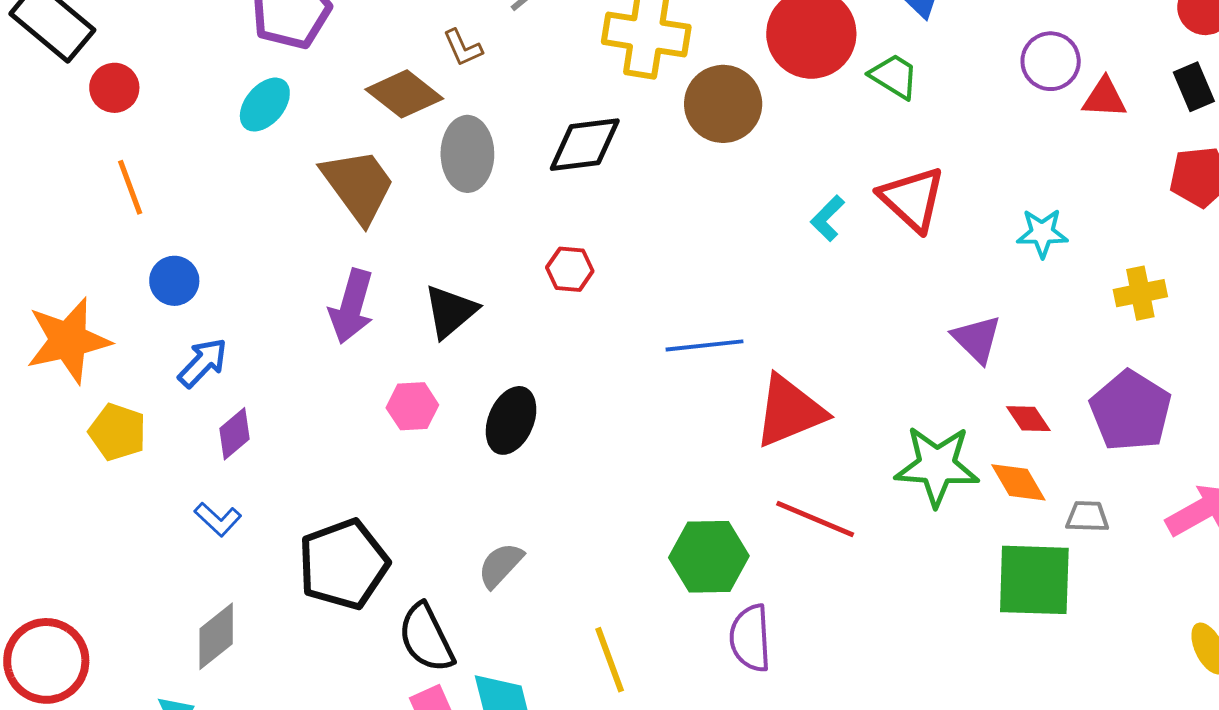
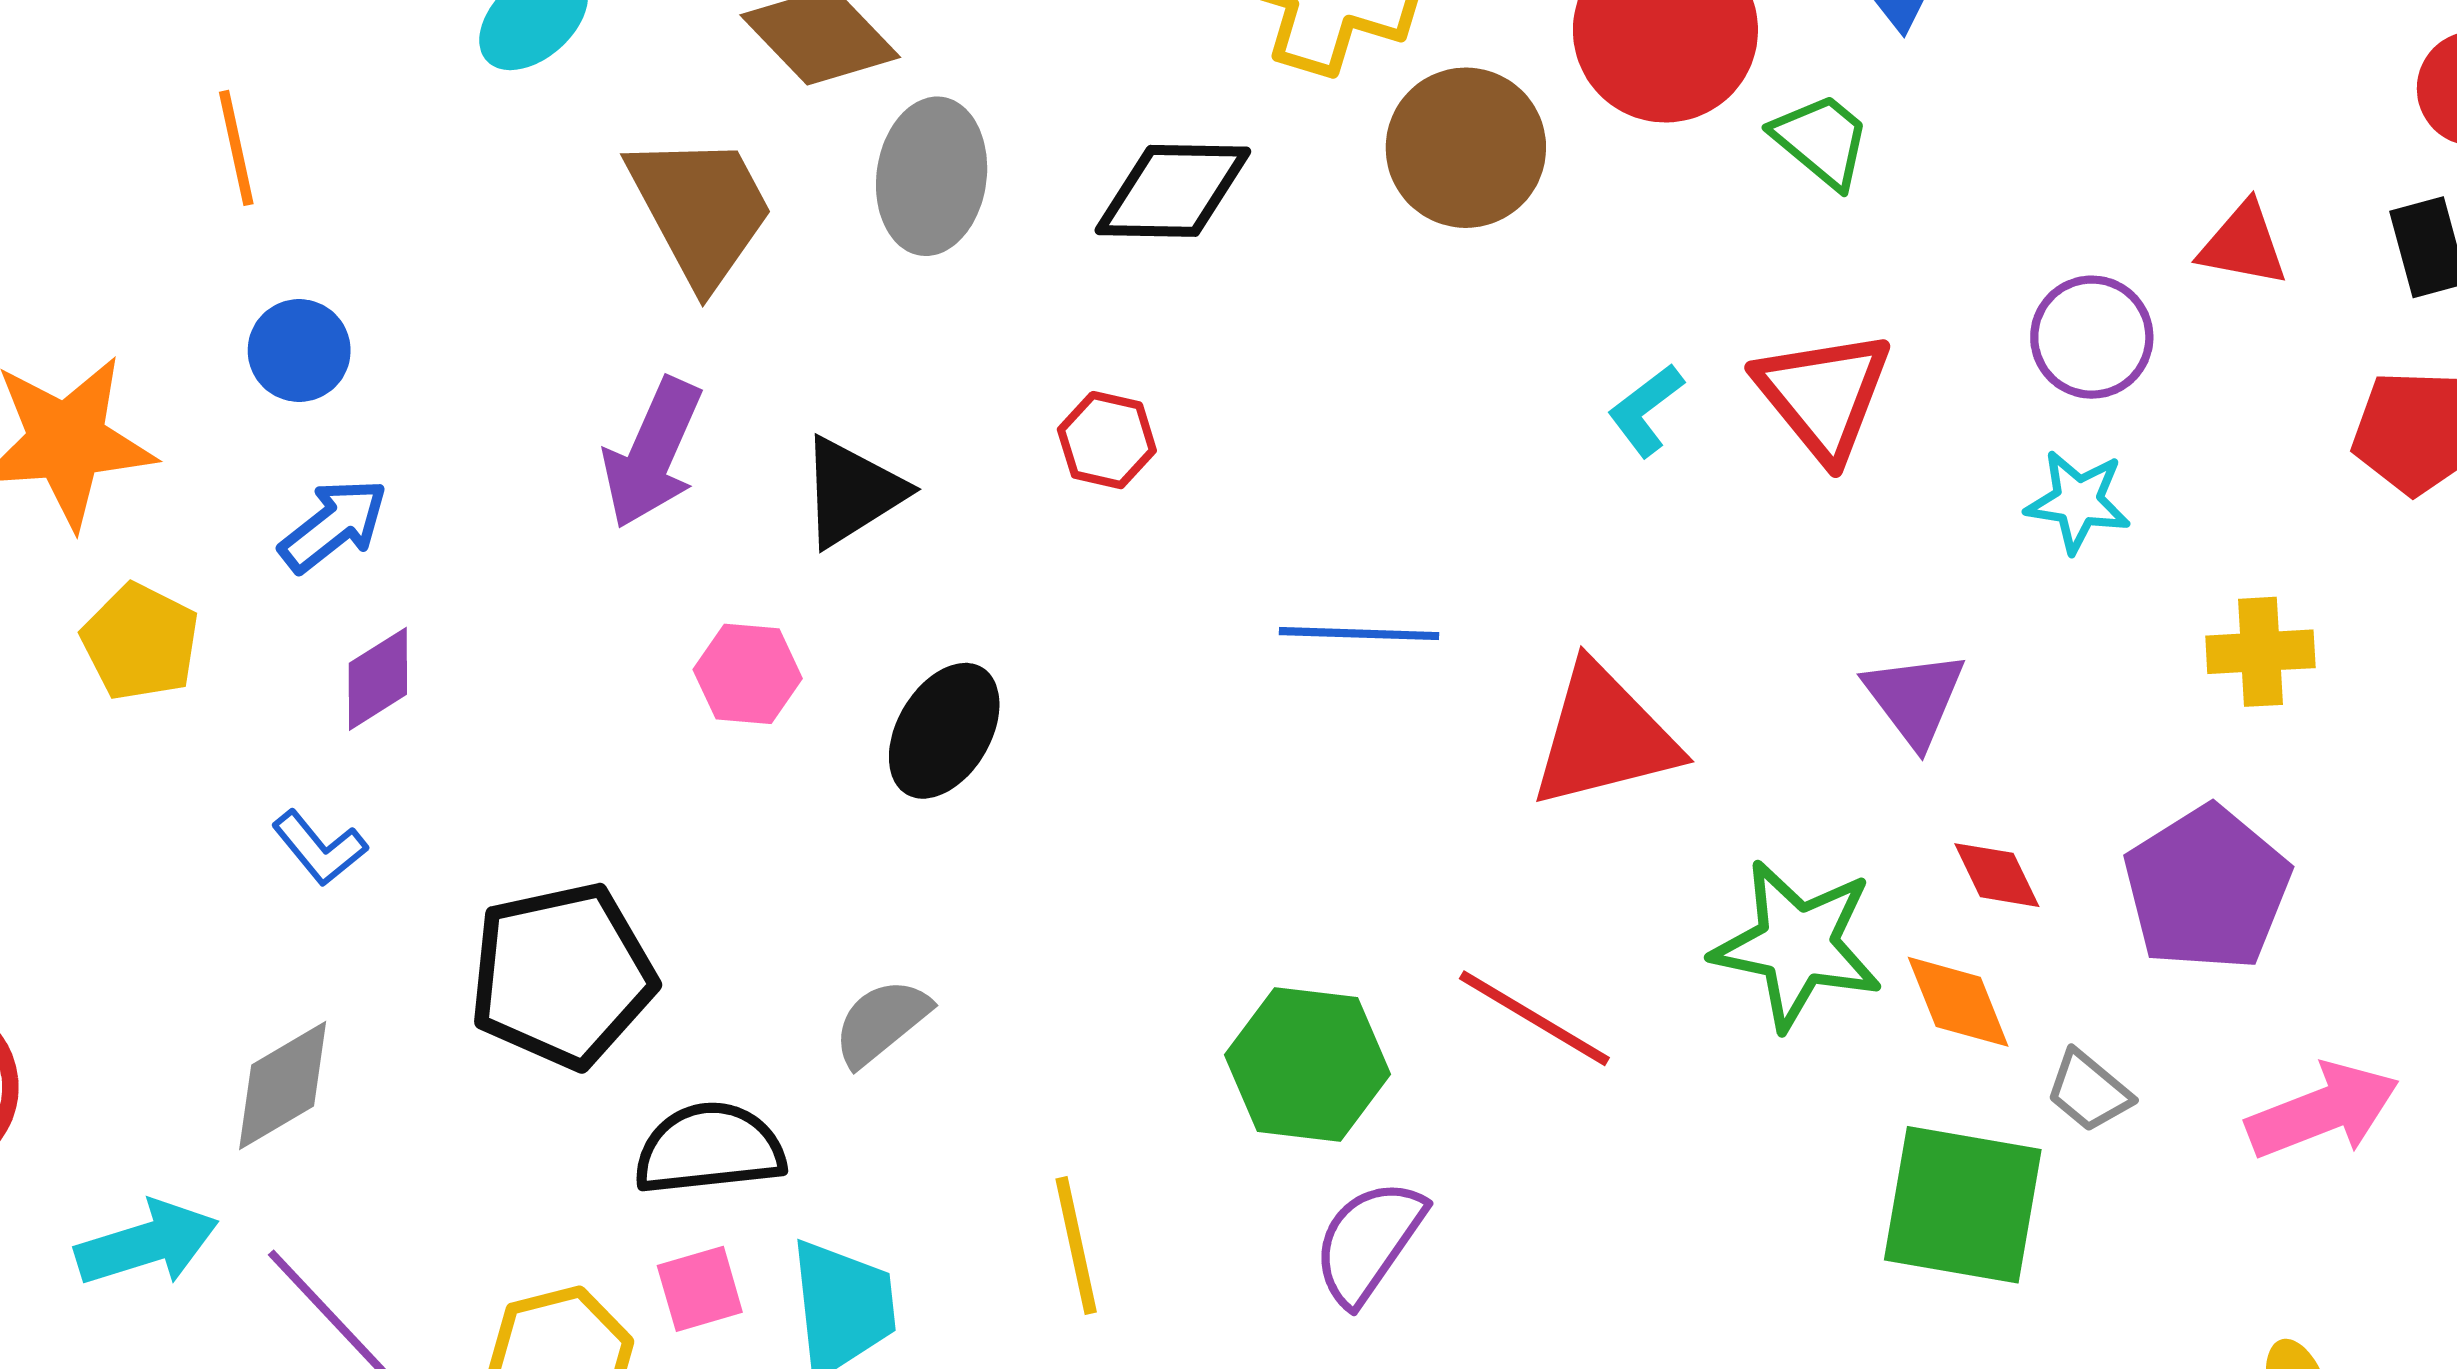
purple circle: (1051, 61) -> (2092, 337), moved
red triangle: (789, 411) -> (1604, 736), moved
gray trapezoid: (1087, 517) -> (2089, 1091), turned -150
black semicircle: (426, 638) -> (709, 1149), turned 102
purple semicircle: (750, 638) -> (1369, 1242), turned 30

